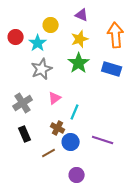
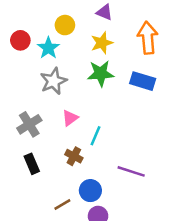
green star: (79, 63) -> (101, 73), turned 30
blue circle: (71, 142) -> (90, 191), moved
brown line: (49, 153) -> (62, 205), moved

